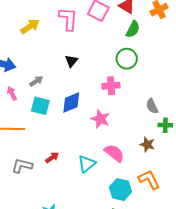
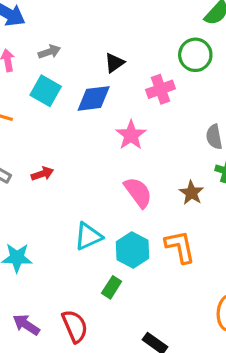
black triangle: (71, 61) -> (114, 63), moved
pink cross: (111, 86) -> (161, 89), turned -30
cyan triangle: (87, 164) -> (88, 236), moved

